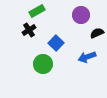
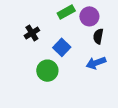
green rectangle: (37, 11) -> (66, 12), moved
black semicircle: (97, 33) -> (98, 36), moved, turned -56

